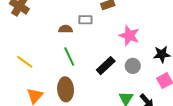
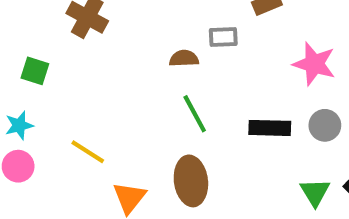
yellow line: (25, 62) -> (88, 152), moved
black rectangle: (106, 66) -> (270, 128), turned 48

